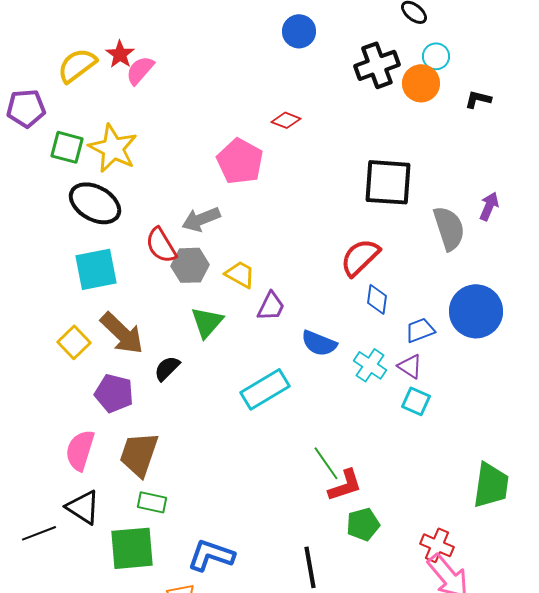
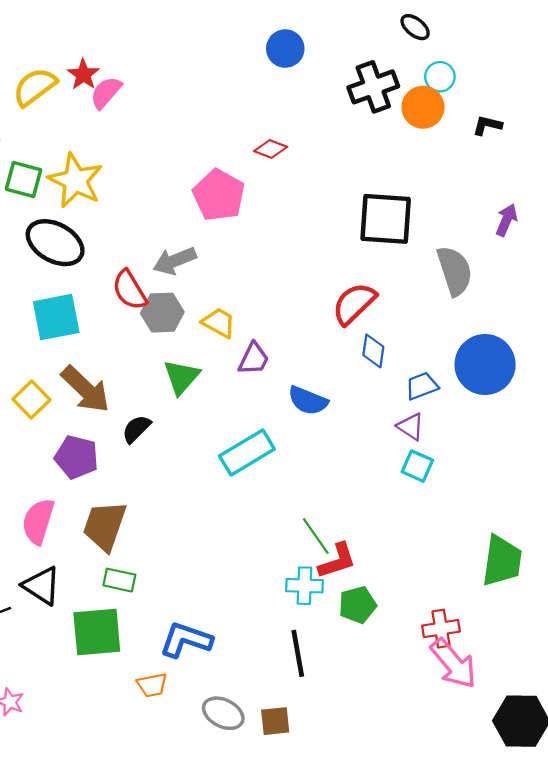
purple arrow: (489, 206) -> (506, 220), moved
cyan cross: (370, 365) -> (304, 586), moved, turned -32
red cross: (437, 545) -> (441, 629), turned -32

